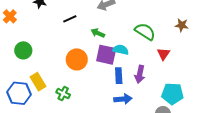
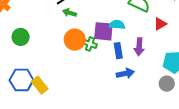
green arrow: (98, 33) -> (70, 13), moved
red triangle: (163, 54) -> (160, 24), turned 32
yellow rectangle: (38, 82) -> (40, 85), moved
green cross: (63, 94) -> (90, 44), moved

